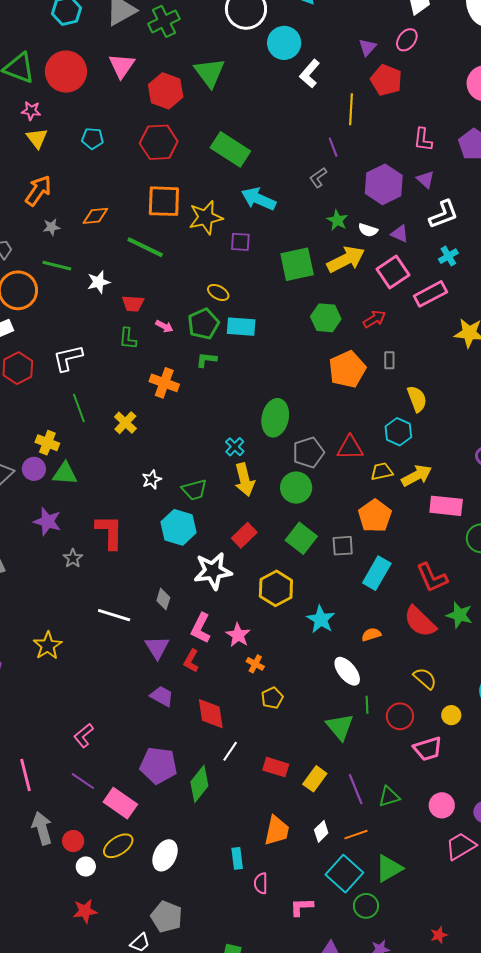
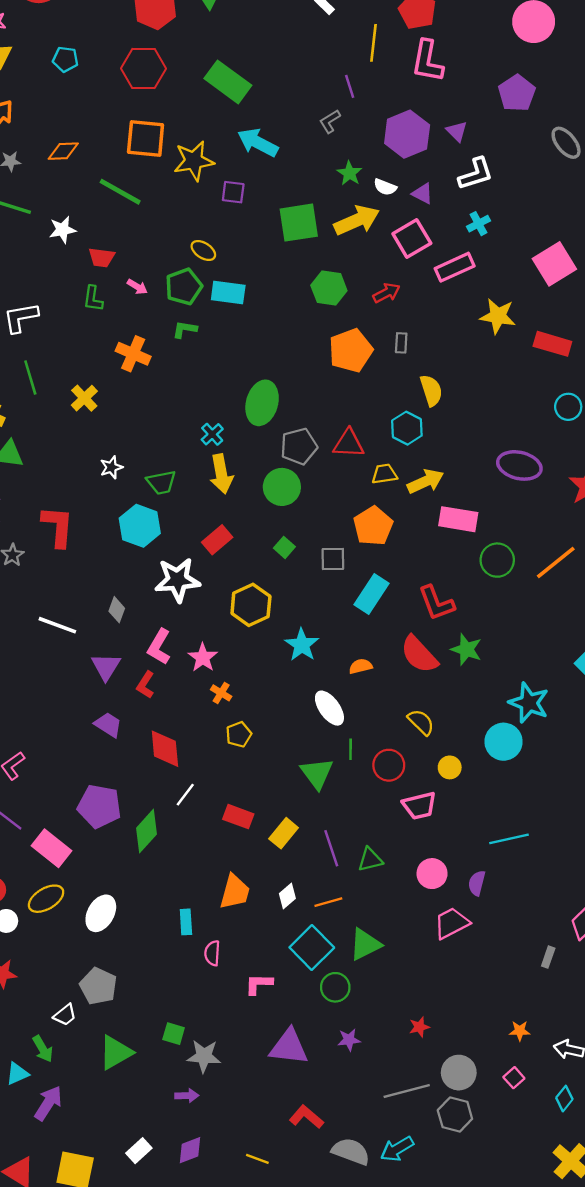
pink L-shape: (423, 140) -> (427, 61), moved, size x1.5
green square: (301, 538) -> (284, 547), size x0.6

